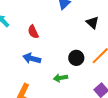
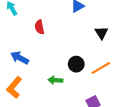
blue arrow: (32, 58) -> (20, 58), moved

